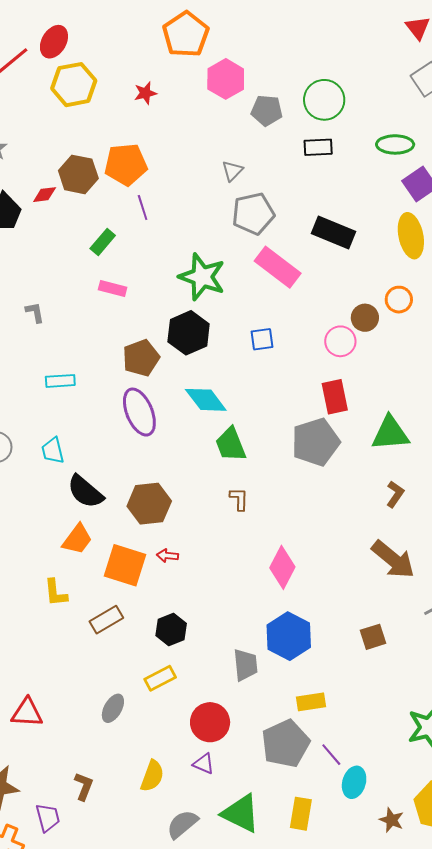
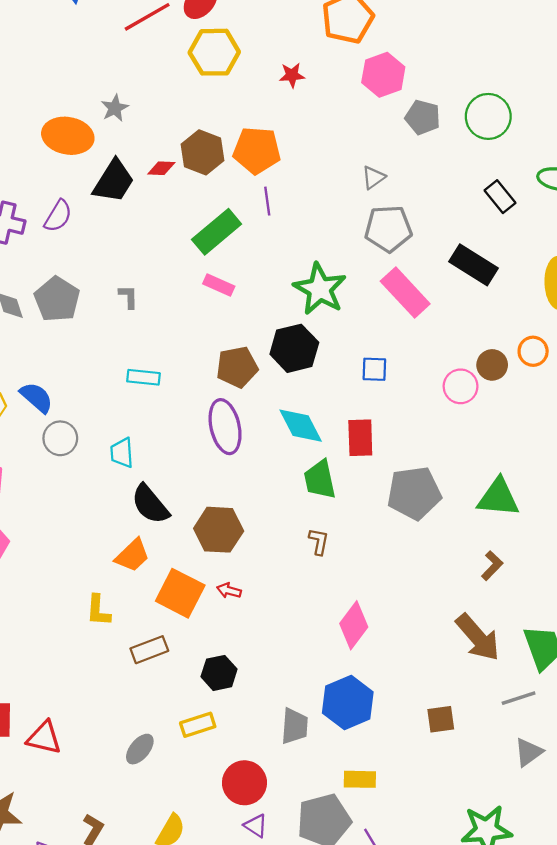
black rectangle: (318, 147) -> (500, 197), moved, turned 44
green rectangle: (103, 242) -> (217, 232), size x1.6
red rectangle: (335, 397) -> (360, 438), moved
purple triangle: (204, 764) -> (256, 826), moved

